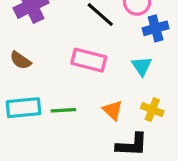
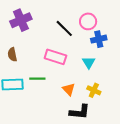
brown semicircle: (20, 60) -> (12, 55), turned 40
green line: (63, 110) -> (37, 79), moved

